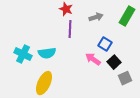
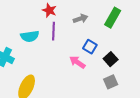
cyan semicircle: (47, 53) -> (30, 36), moved
black square: (114, 62) -> (111, 59), moved

